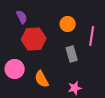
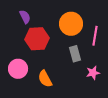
orange circle: (68, 24) -> (71, 24), size x1.5
pink star: (75, 88) -> (93, 73), moved

